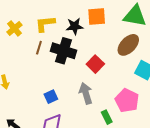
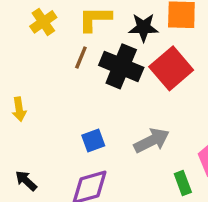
red square: (95, 64) -> (171, 68), moved, size x1.4
gray arrow: (86, 93) -> (152, 141), turned 75

